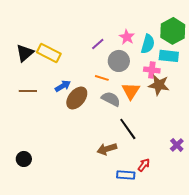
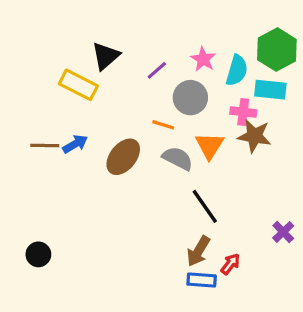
black triangle: (25, 53) -> (106, 56), moved
blue arrow: (63, 86) -> (75, 144), moved
brown arrow: (107, 149) -> (198, 251), moved, turned -42

